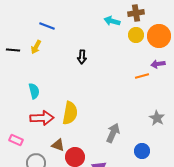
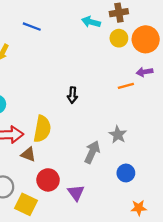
blue line: (47, 26) -> (32, 27), moved
black arrow: (82, 57) -> (72, 95), moved
gray star: (157, 118) -> (118, 135), moved
brown triangle: (58, 145) -> (28, 154), moved

